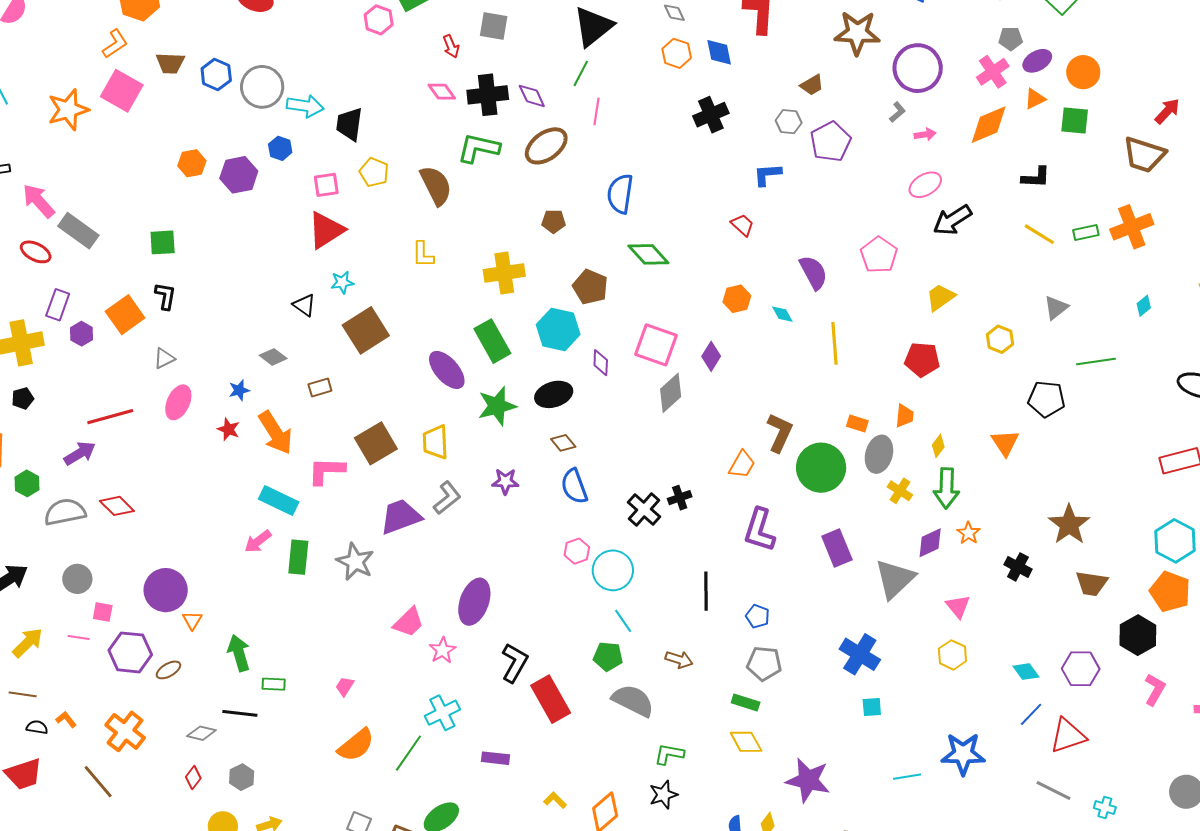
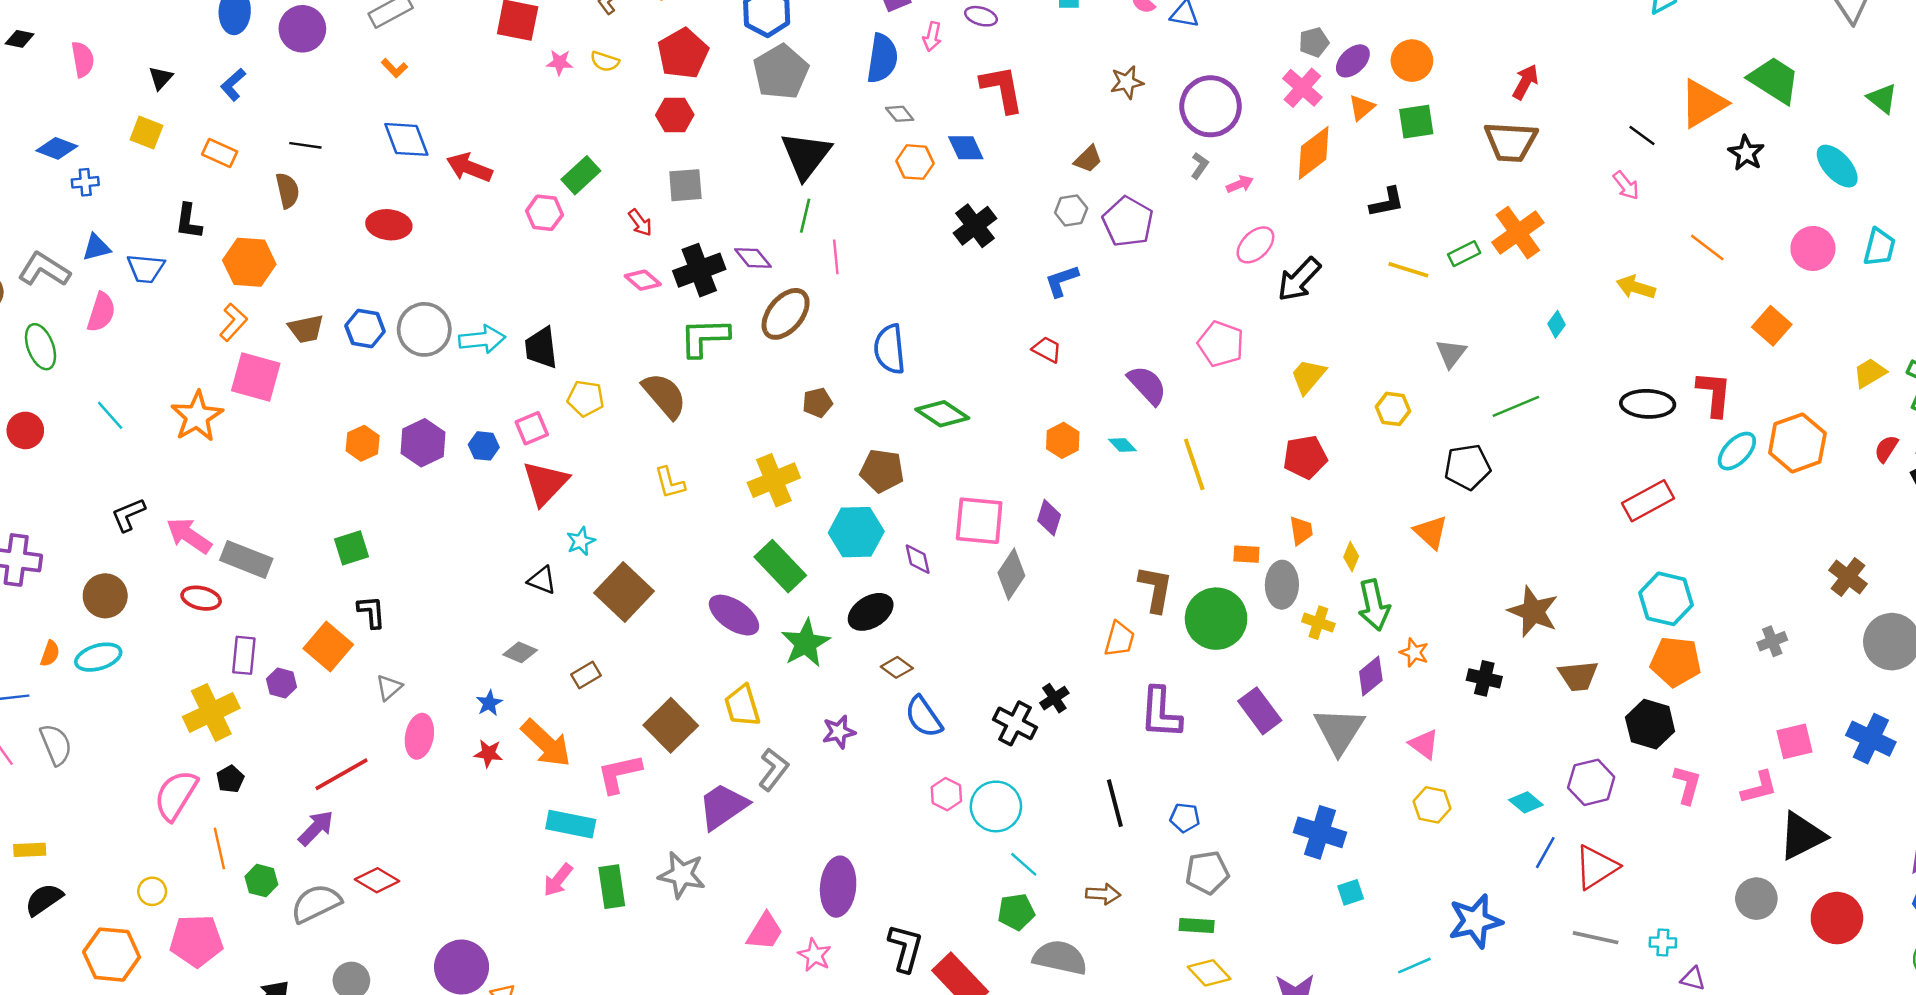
brown star: (857, 33) -> (1127, 82), size x0.6
blue hexagon: (280, 148) -> (484, 446), moved

